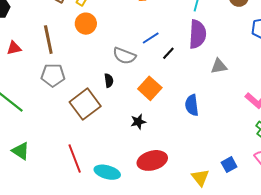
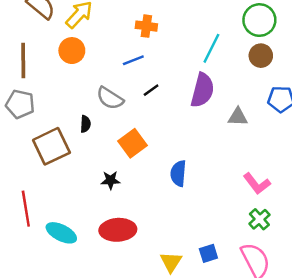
blue line: (151, 38) -> (133, 60), moved
black line: (168, 53) -> (151, 90), moved
gray triangle: (219, 66) -> (238, 117), moved

